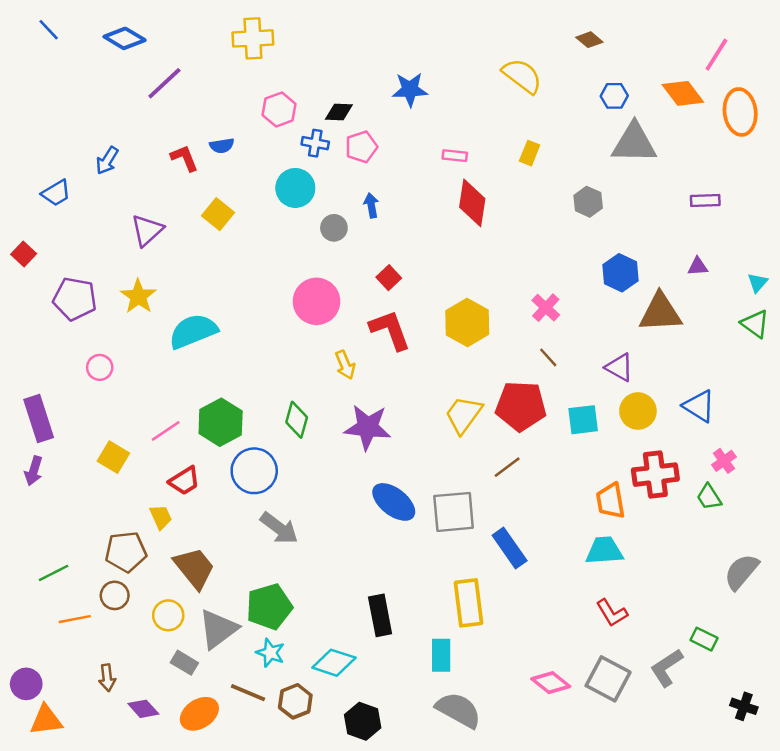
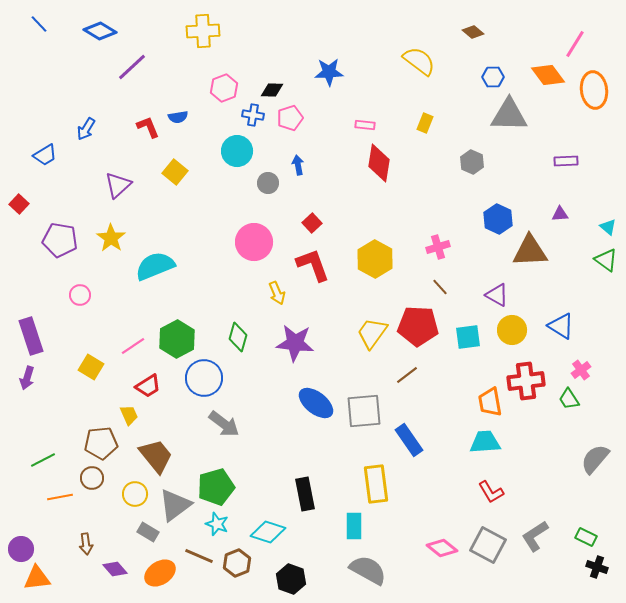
cyan triangle: (758, 283) -> (608, 227), turned -30
pink cross: (546, 308) -> (438, 247), turned 30
green rectangle: (704, 639) -> (586, 537), moved

